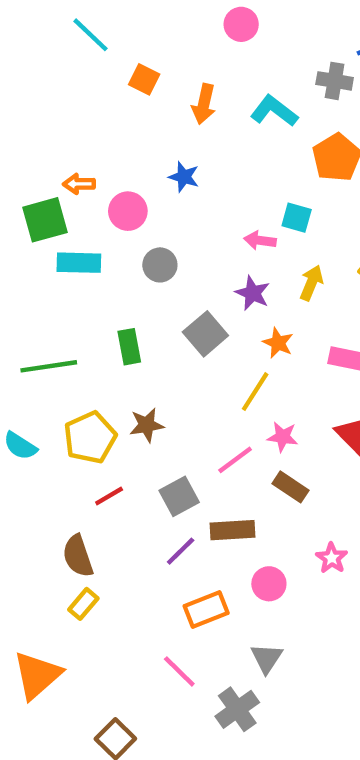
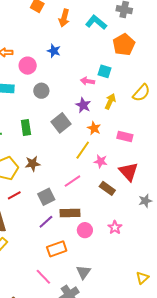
pink star: (283, 437) -> (101, 161), moved
brown rectangle: (290, 487) -> (107, 188), moved
pink circle: (269, 584) -> (85, 230), moved

